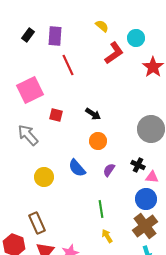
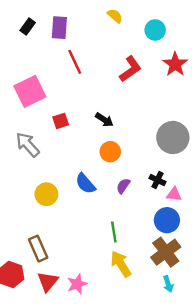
red L-shape: (114, 53) -> (130, 69), moved
red square: (56, 115) -> (61, 121), turned -32
yellow arrow: (107, 236) -> (121, 264), size x1.6

